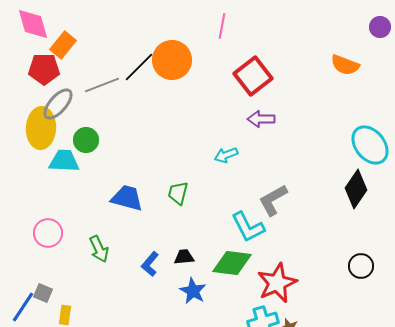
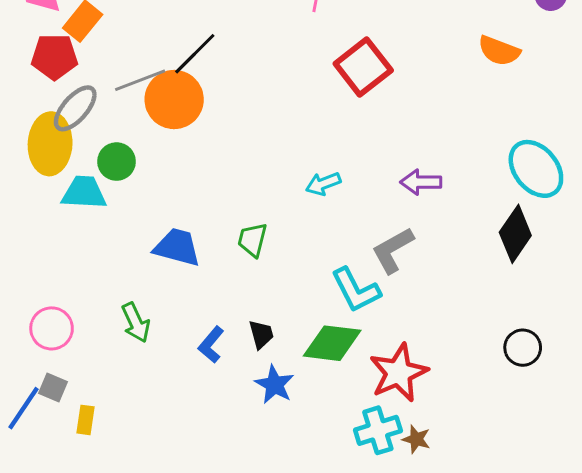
orange circle: (172, 60) -> (174, 100), moved
purple arrow: (261, 119) -> (421, 182), moved
pink circle: (48, 233) -> (52, 328), moved
black trapezoid: (184, 257) -> (261, 334), turned 80

